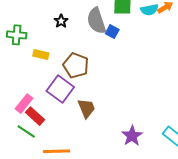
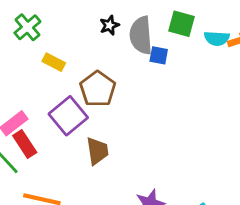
black star: (61, 21) -> (109, 25), moved
blue square: (112, 32) -> (159, 55), turned -32
green cross: (17, 35) -> (27, 27), turned 30

